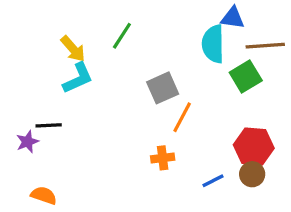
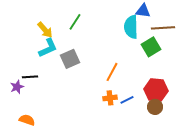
gray square: (163, 88) -> (70, 59), moved
orange cross: (163, 158) -> (110, 98), moved
blue line: (213, 181) -> (127, 100), moved

